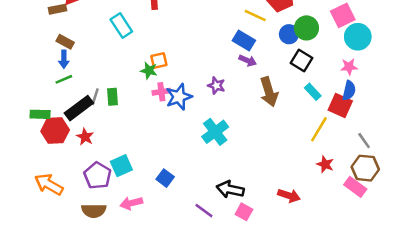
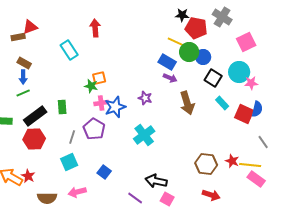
green circle: (306, 28) -> (189, 52), moved
cyan circle: (358, 37) -> (239, 72), moved
blue semicircle: (349, 91) -> (257, 109), moved
gray line: (95, 97) -> (72, 137), moved
yellow line: (319, 129) -> (250, 165), moved, turned 65
red hexagon: (55, 131) -> (34, 139), moved
red star: (85, 137) -> (28, 176), moved
brown hexagon: (365, 168) -> (206, 164), moved
purple pentagon: (98, 176) -> (94, 129), moved
red arrow: (289, 196) -> (211, 195), moved

